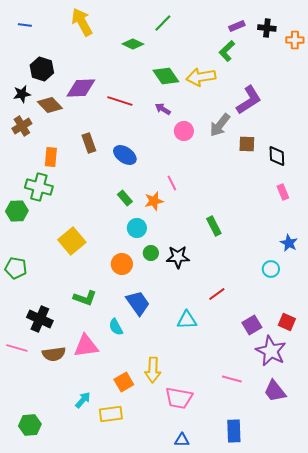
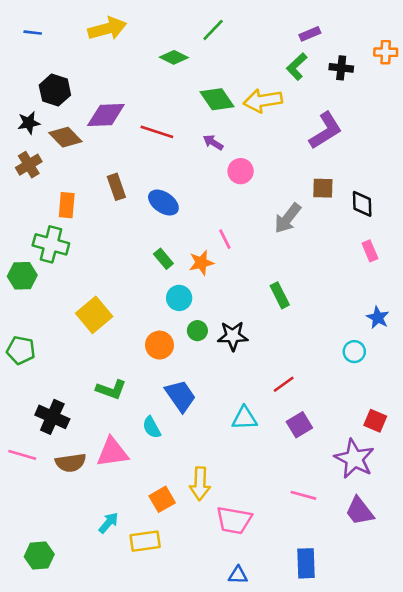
yellow arrow: (82, 22) -> (107, 29), turned 104
black cross: (267, 28) -> (341, 68), moved
gray arrow: (220, 125) -> (288, 218), moved
purple square: (252, 325) -> (299, 425), moved

